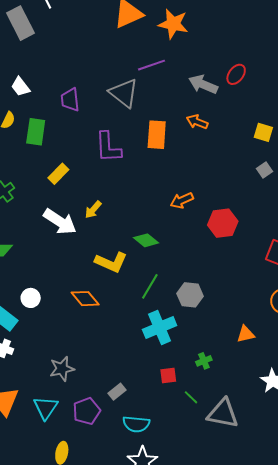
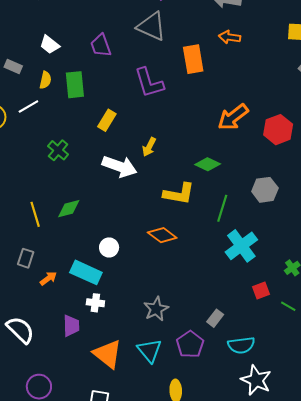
orange arrow: (182, 200) -> (233, 117), size x1.4
gray hexagon: (190, 295) -> (265, 190), moved

